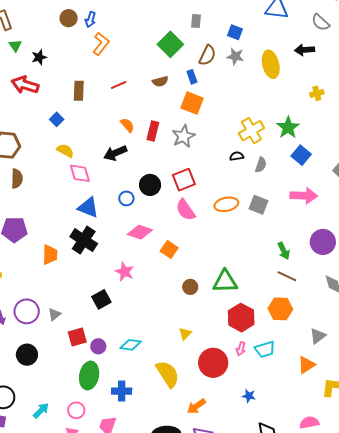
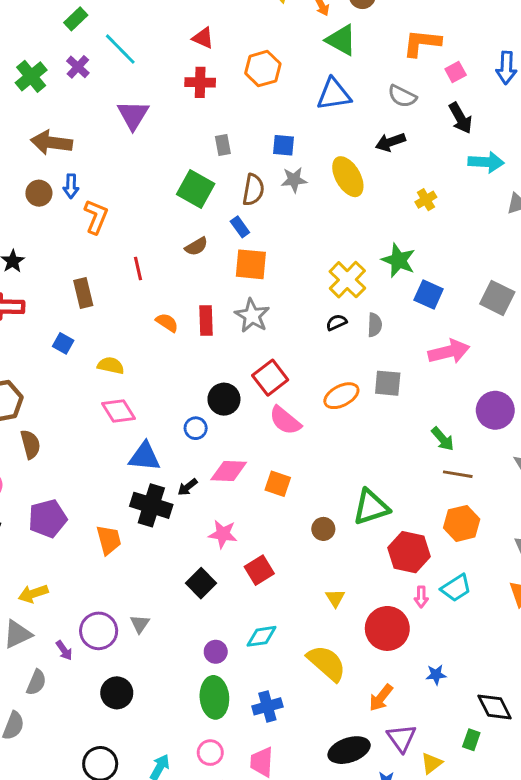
red line: (119, 85) -> (138, 268), turned -63
yellow semicircle: (65, 151) -> (111, 365), moved
black arrow: (115, 153) -> (188, 487), moved, size x0.6
red square: (77, 337) -> (259, 570), moved
blue star: (249, 396) -> (436, 675), moved

